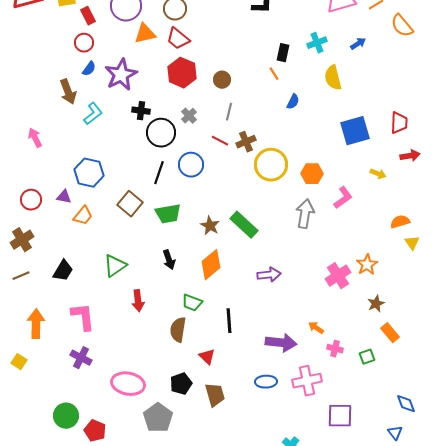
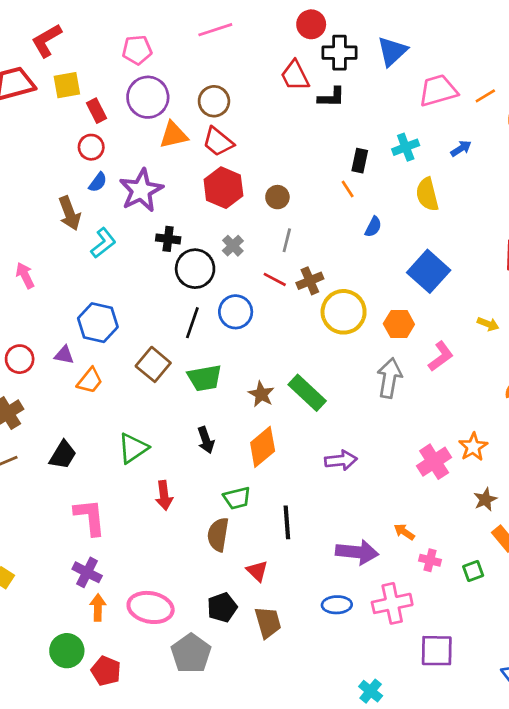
blue square: (355, 131) -> (429, 271), moved, turned -32
green trapezoid: (192, 303) -> (237, 498), turned -35
orange arrow: (36, 324) -> (98, 607), moved, size x0.7

